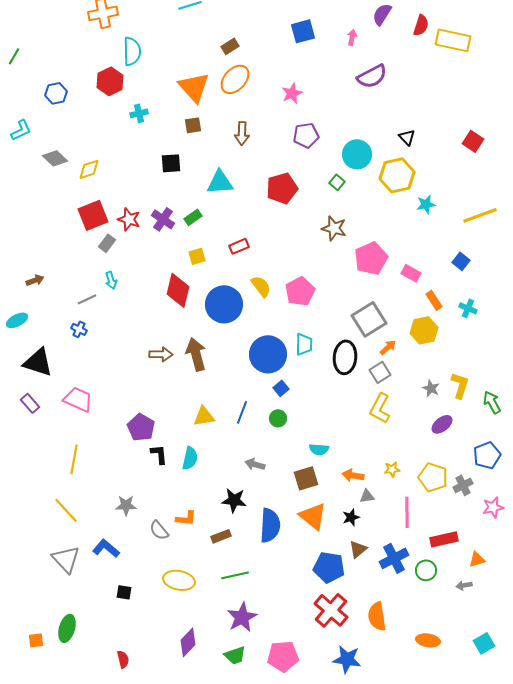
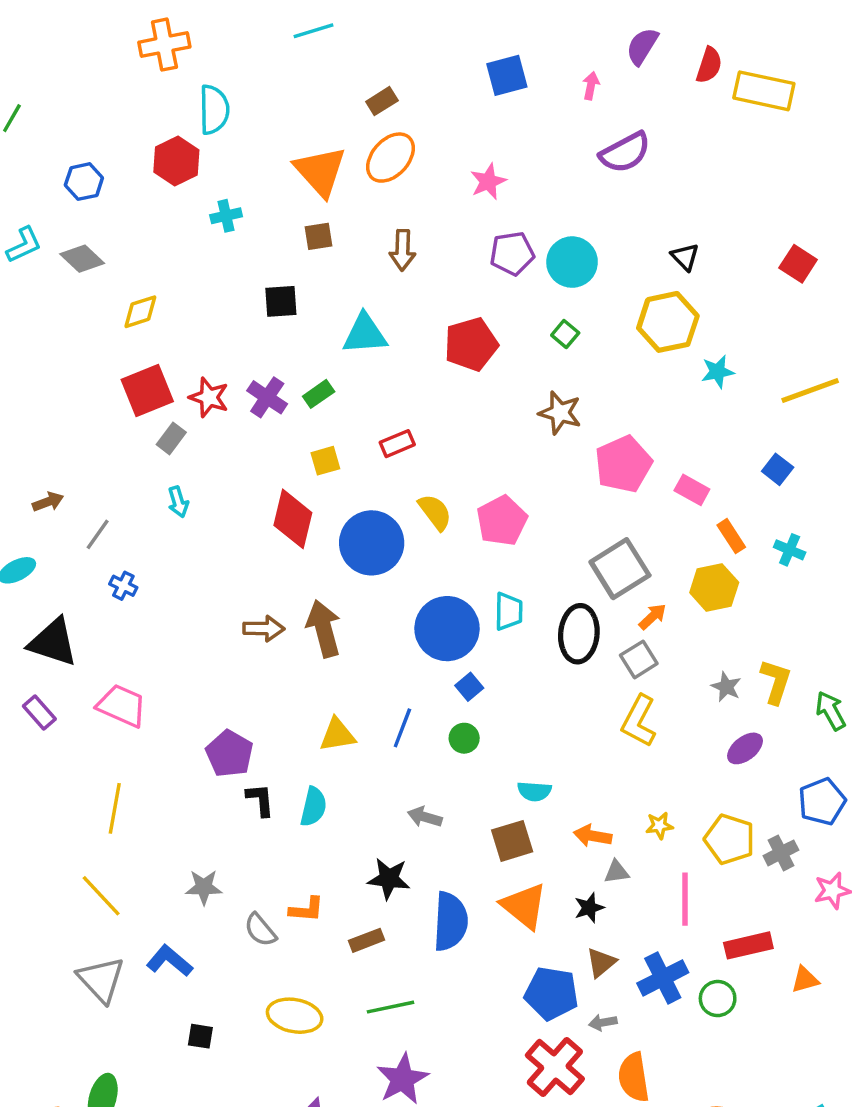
cyan circle: (357, 154) -> (572, 262), moved
gray diamond: (55, 158) -> (82, 259), moved
gray line: (87, 299) -> (98, 534), moved, turned -30
gray arrow: (464, 585) -> (603, 1022), moved

